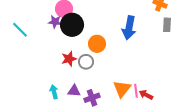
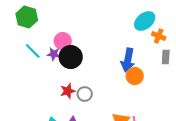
cyan line: (20, 30) -> (33, 51), moved
orange circle: (97, 44) -> (135, 76), moved

